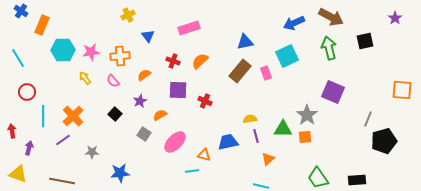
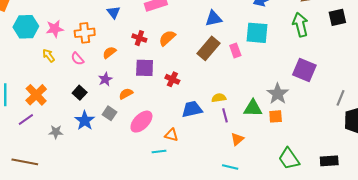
cyan square: (287, 56) -> (257, 33), turned 30
blue trapezoid: (228, 142) -> (192, 109), moved
blue star: (120, 173) -> (85, 121), moved, turned -30

